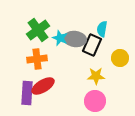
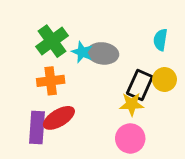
cyan semicircle: (102, 29) -> (160, 40), moved
black rectangle: (92, 45) -> (140, 85), moved

